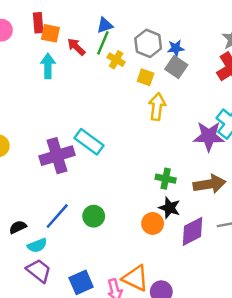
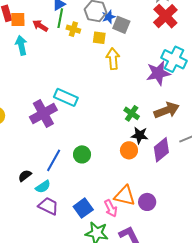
blue star: (176, 48) -> (109, 17), moved
green cross: (166, 179) -> (132, 113), turned 35

